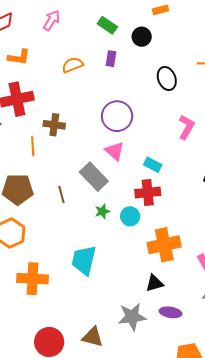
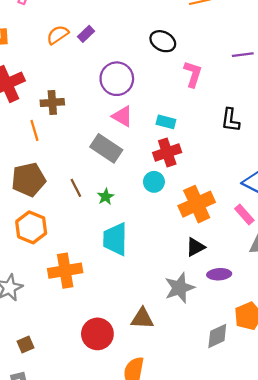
purple rectangle: (111, 59) -> (86, 34), moved, turned 49
black ellipse: (167, 79) -> (163, 41), moved, turned -30
brown line: (61, 194) -> (76, 188), moved
green star: (102, 211) -> (106, 197), moved

